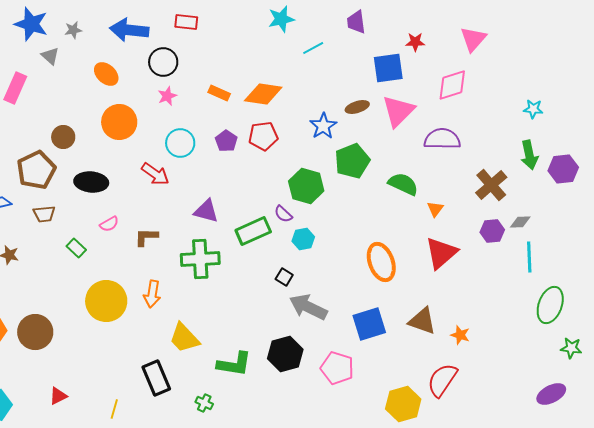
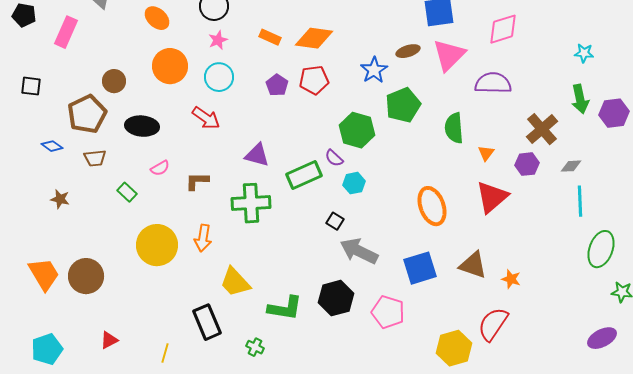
cyan circle: (180, 143) -> (219, 77), moved
green semicircle: (403, 184) -> (454, 128), turned -120
purple hexagon: (492, 231) -> (527, 164), moved

